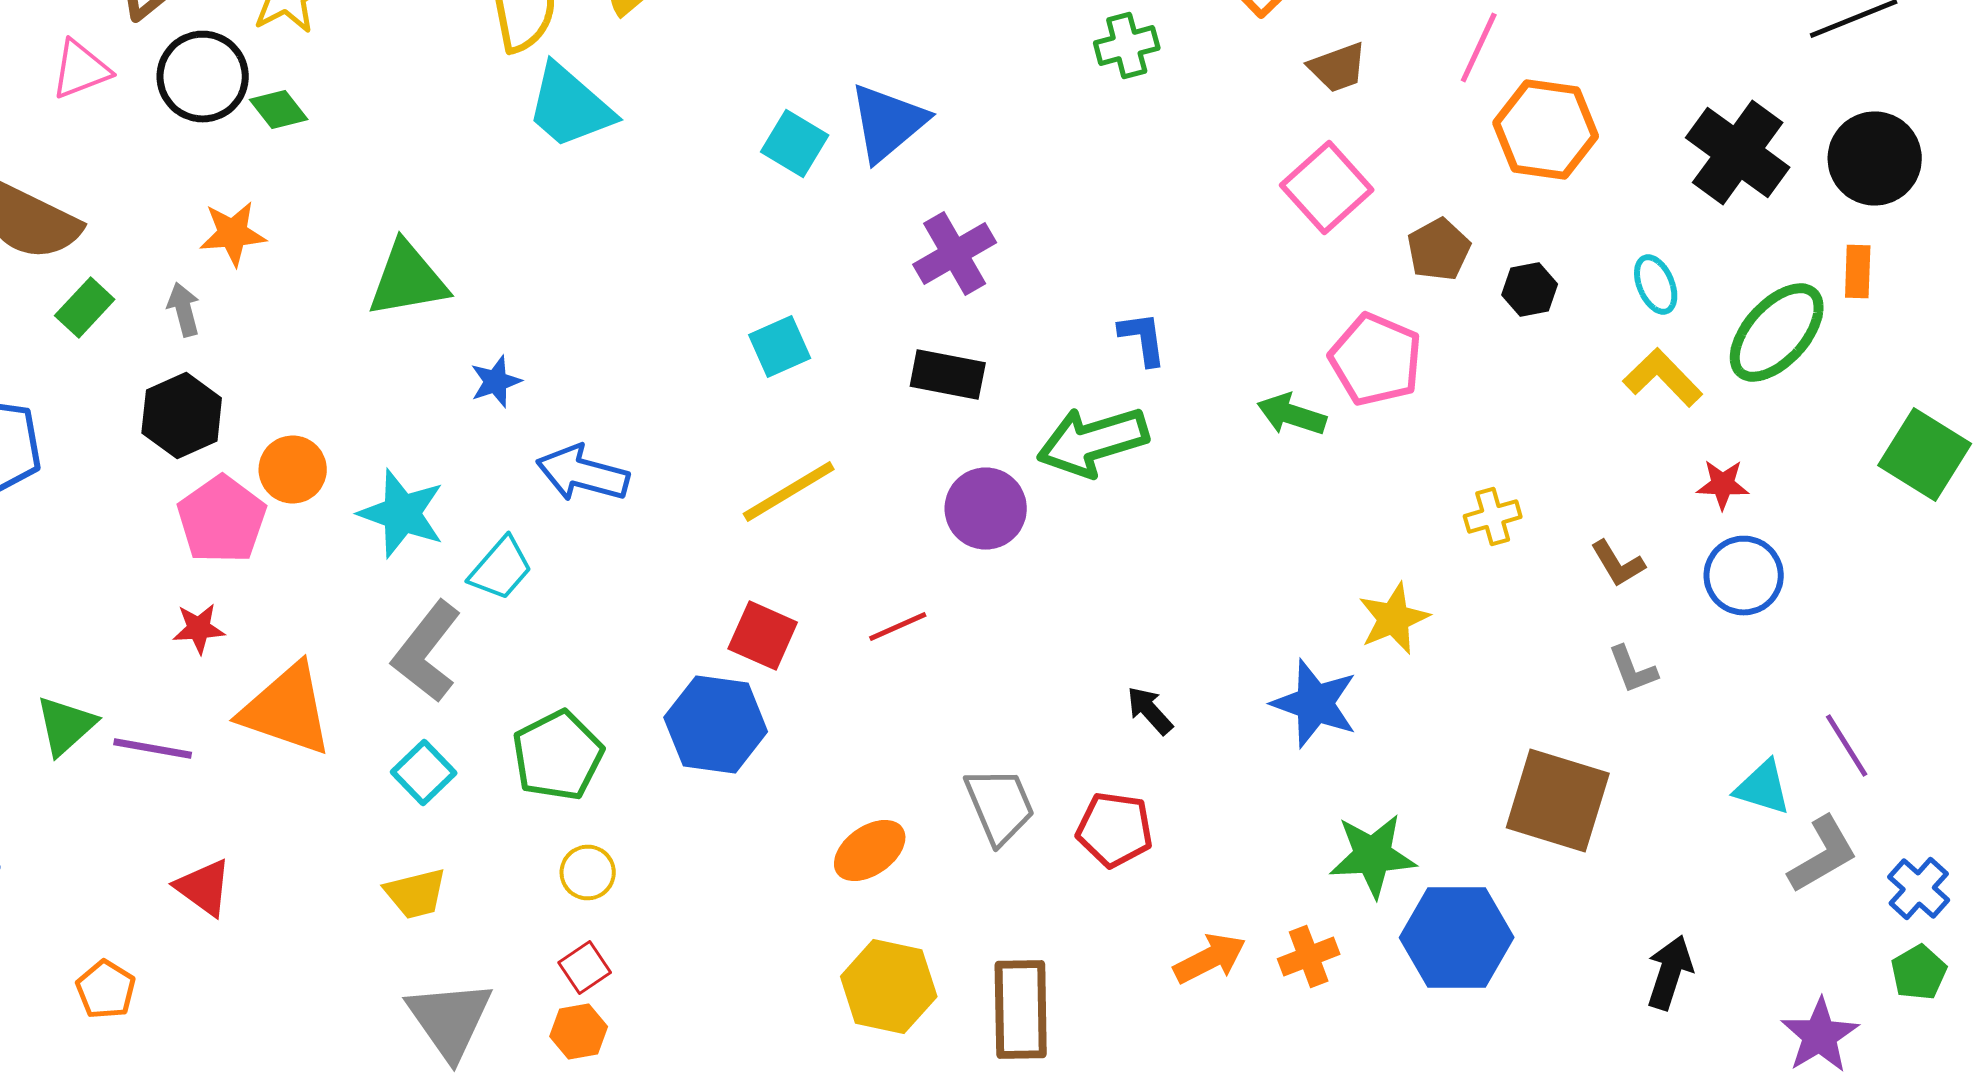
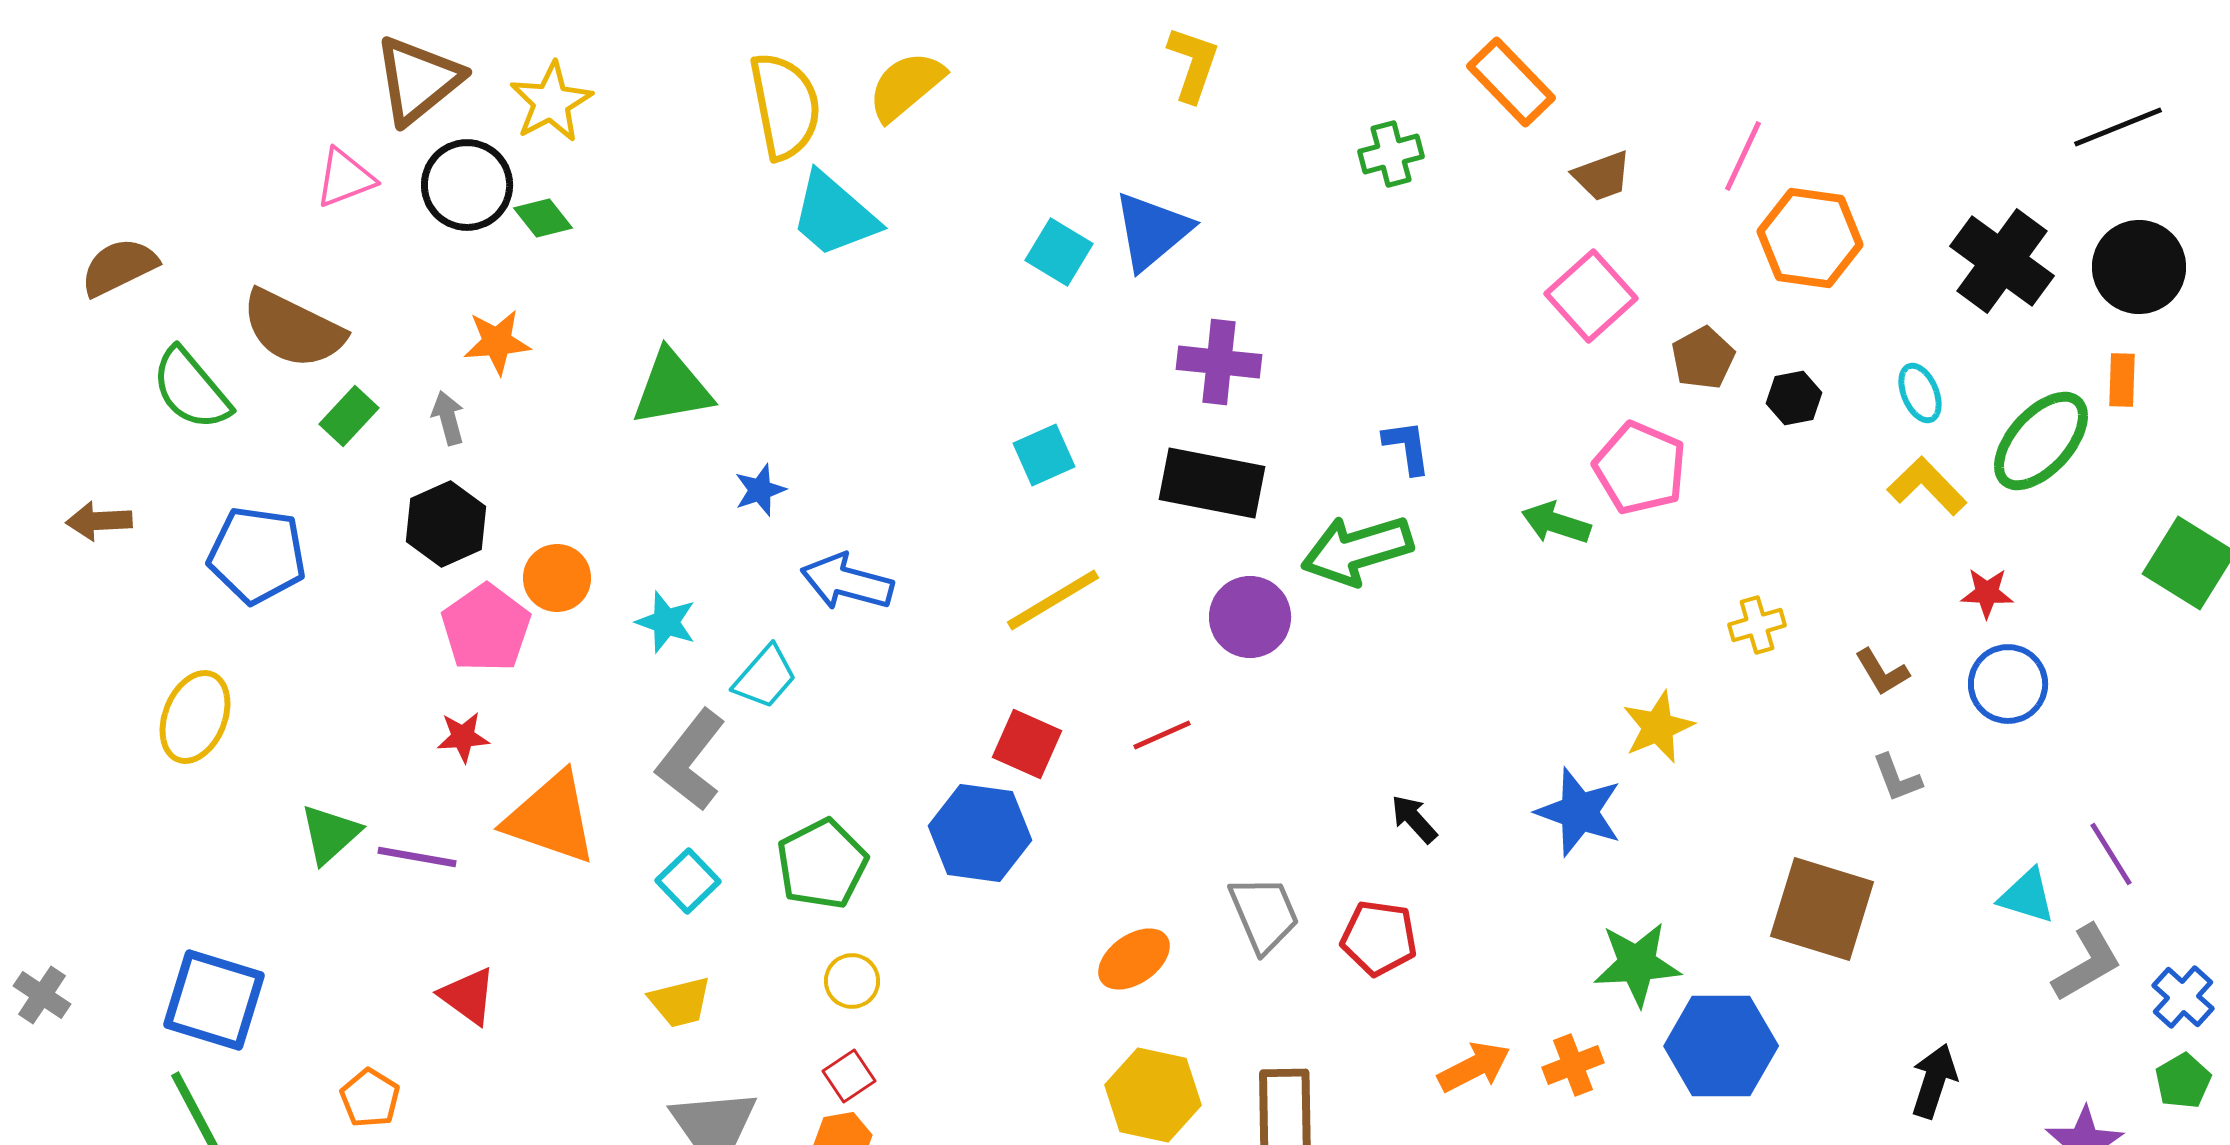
purple cross: (955, 254) -> (1219, 362), turned 36
black rectangle: (948, 374) -> (1212, 483), size x1.4
cyan star: (402, 514) -> (666, 622), size x0.7

